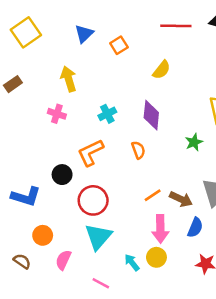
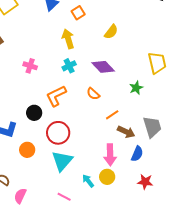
yellow arrow: (69, 79) -> (68, 39), moved
purple diamond: (151, 115) -> (103, 67), turned -50
orange semicircle: (138, 150) -> (93, 94), turned 152
orange line: (153, 195) -> (112, 115), moved
orange circle: (43, 235) -> (27, 150), moved
pink semicircle: (63, 260) -> (20, 196), moved

